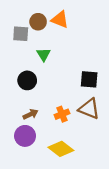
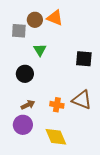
black square: (89, 79) -> (84, 59), moved
orange cross: (62, 114) -> (57, 105), turned 32
yellow diamond: (61, 149) -> (56, 137), turned 30

